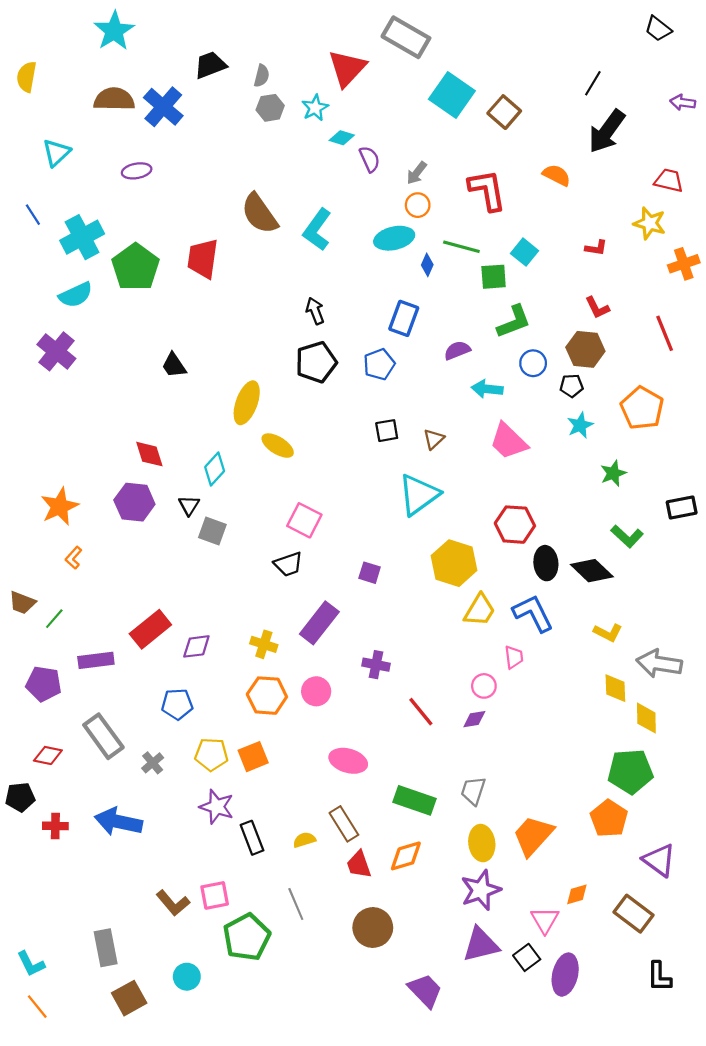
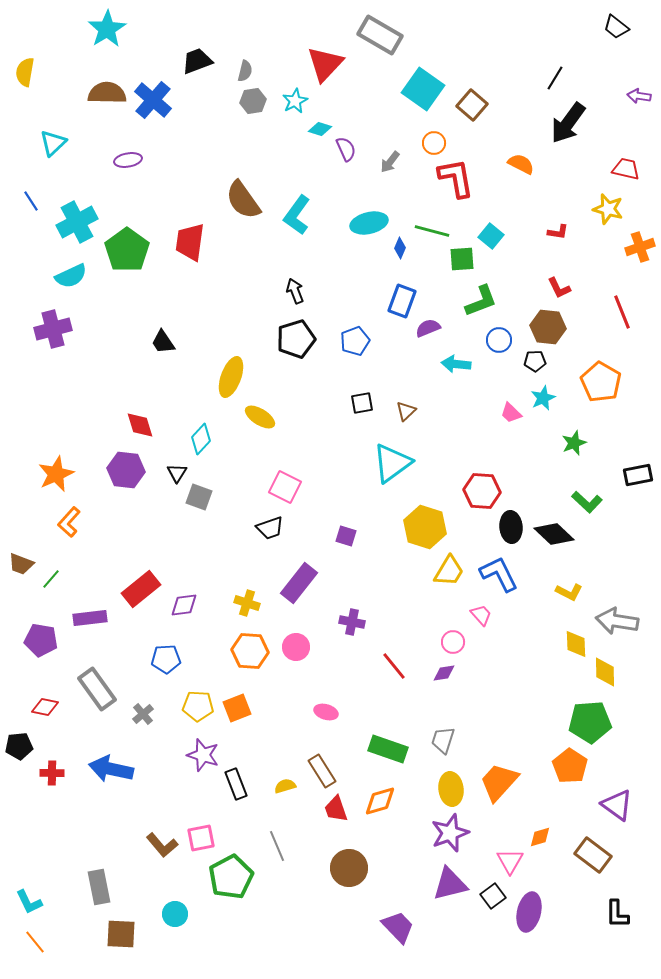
orange circle: (418, 205) -> (434, 143), moved
blue rectangle: (404, 318) -> (402, 301), moved
purple cross: (56, 351) -> (53, 329), turned 36
pink trapezoid: (508, 441) -> (511, 413), moved, size x0.6
orange L-shape: (74, 558) -> (69, 522), size x1.4
pink trapezoid: (514, 657) -> (481, 615), turned -35
pink ellipse: (348, 761) -> (326, 712), size x0.7
brown square: (129, 998) -> (121, 934), turned 32

